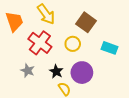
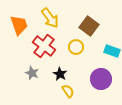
purple circle: (82, 73) -> (101, 79), moved

